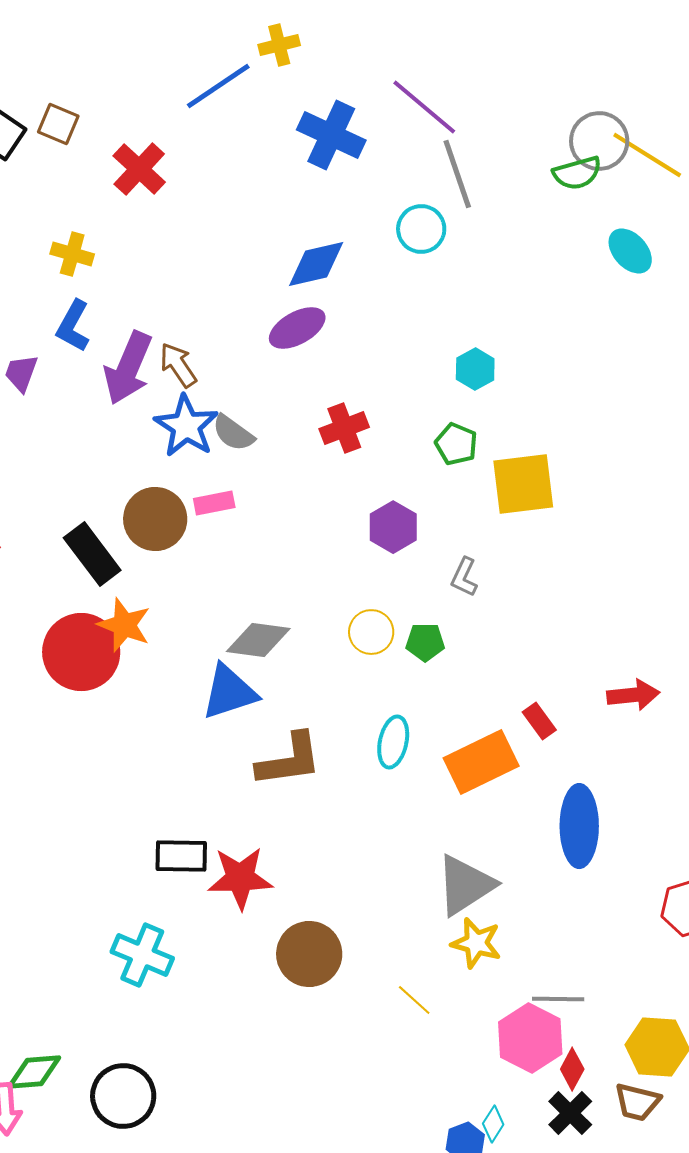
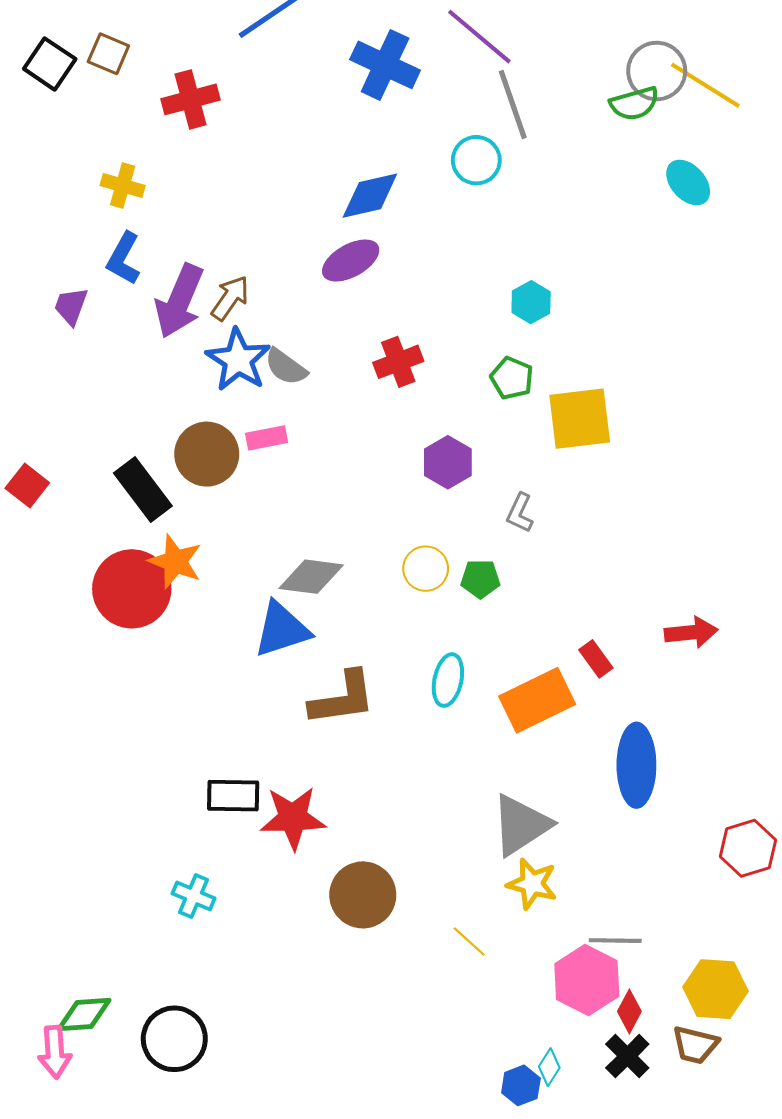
red cross: (139, 169) -> (191, 99), turned 32
brown arrow: (178, 365) -> (230, 298), turned 69
cyan cross: (142, 955) -> (194, 896), size x0.7

